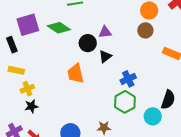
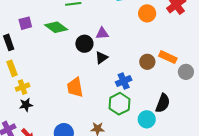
purple square: (28, 25) -> (25, 23), size x0.6
brown circle: (145, 30) -> (147, 62), moved
yellow rectangle: (16, 70) -> (12, 68), turned 56
orange trapezoid: (76, 74) -> (75, 87), moved

